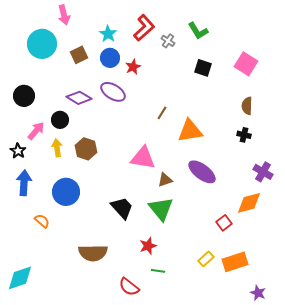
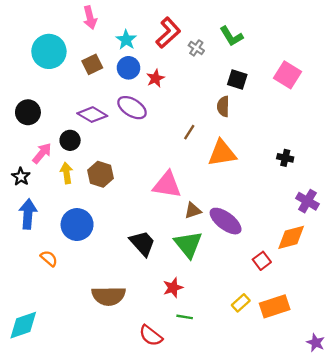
pink arrow: (64, 15) -> (90, 18), moved
brown semicircle: (247, 106) -> (223, 106), moved
purple ellipse: (202, 172) -> (226, 221), moved
purple star: (258, 293) -> (316, 343), moved

